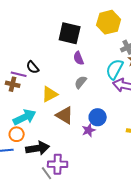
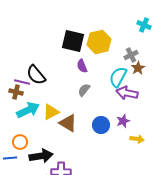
yellow hexagon: (109, 22) -> (99, 42), moved
black semicircle: (33, 67) -> (36, 75), size x1.5
yellow triangle: (50, 94) -> (51, 112), moved
cyan arrow: (25, 117) -> (28, 110), moved
purple star: (89, 130) -> (123, 121), moved

